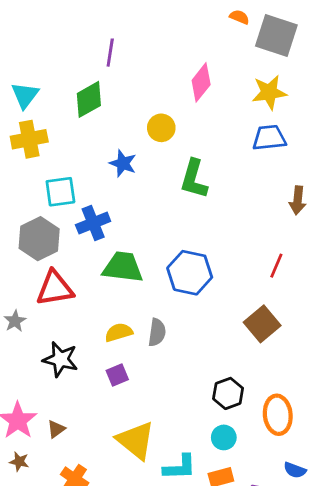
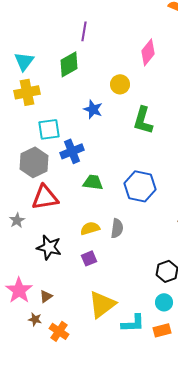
green trapezoid: (123, 267) -> (93, 182), size x0.7
yellow triangle: (136, 440) -> (102, 304), turned 44
brown star: (19, 462) -> (35, 319), moved

